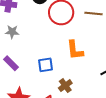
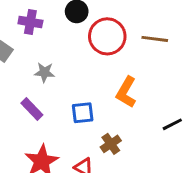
gray star: (12, 32) -> (44, 72), moved
orange L-shape: (75, 50) -> (126, 92), turned 35

